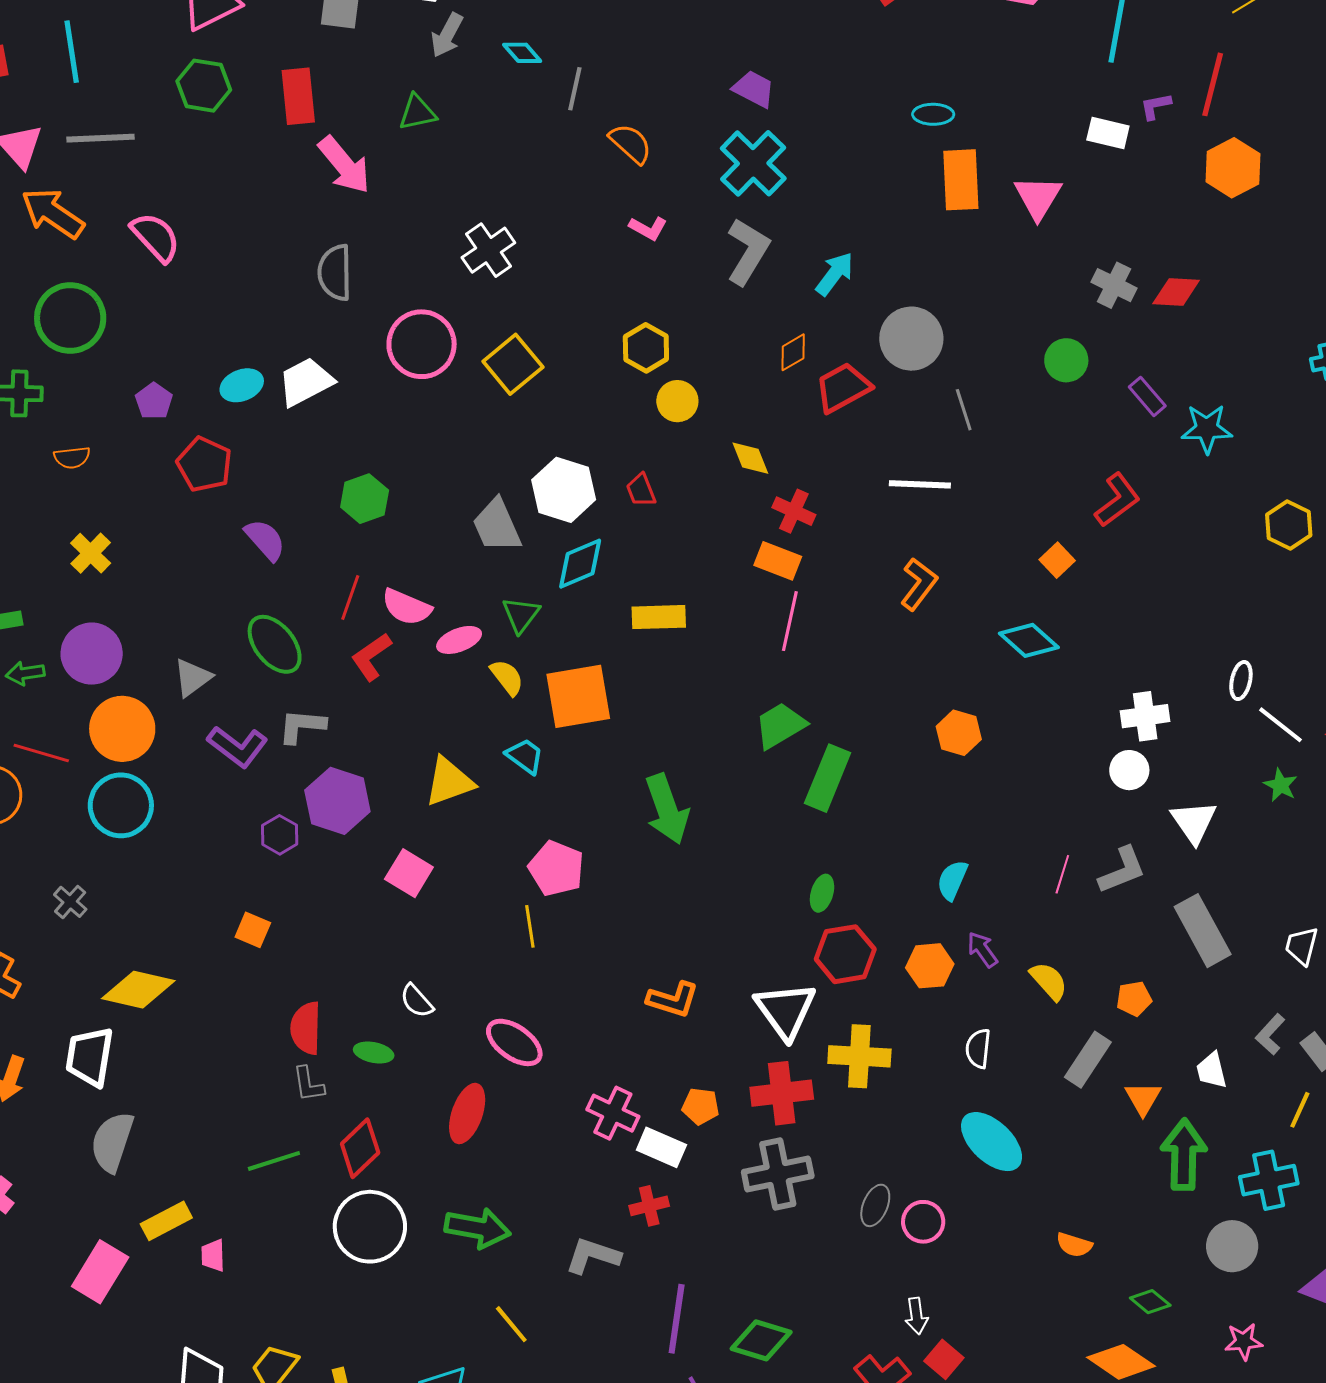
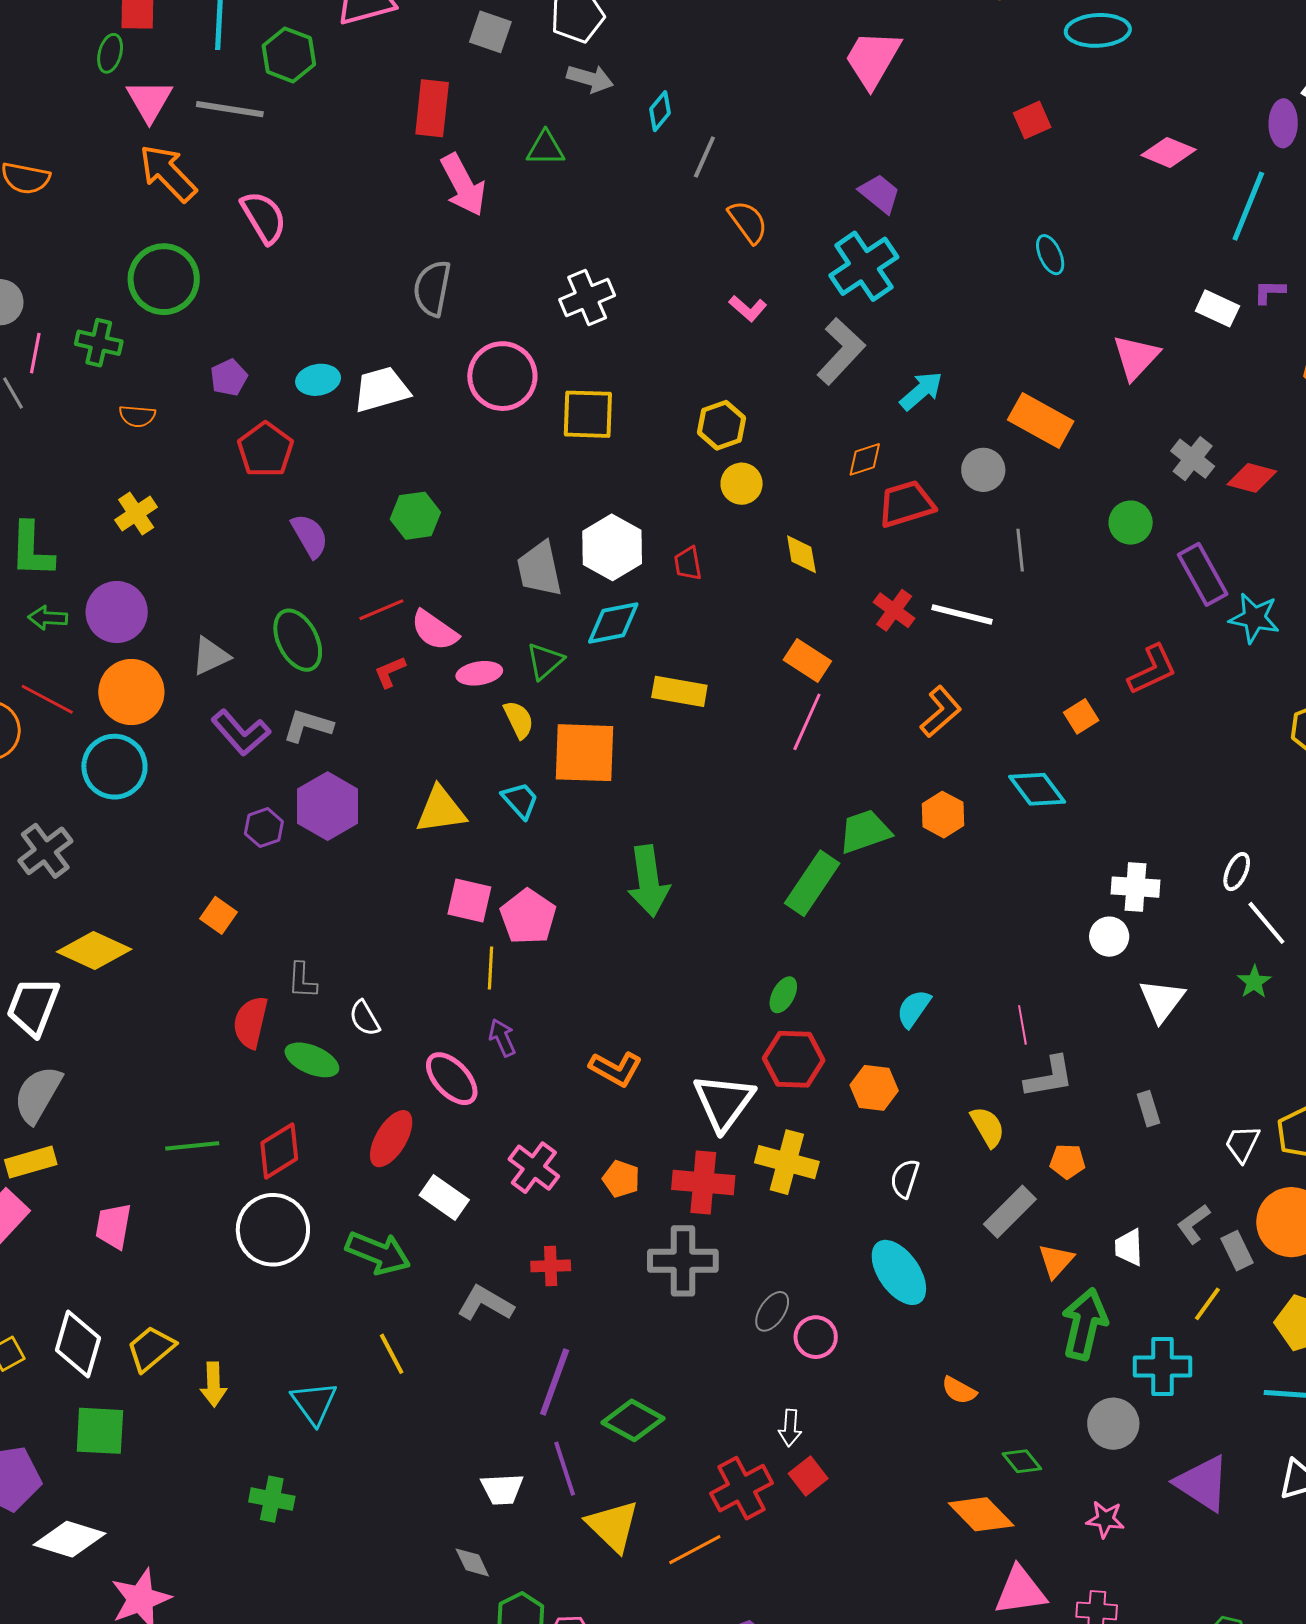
gray arrow: (447, 35) -> (590, 79), turned -114
cyan diamond: (522, 53) -> (660, 111), turned 69
green hexagon: (204, 86) -> (289, 55), moved
cyan ellipse: (933, 114) -> (1050, 255), turned 54
orange rectangle: (961, 180) -> (1041, 421), moved, turned -70
gray circle: (911, 339) -> (983, 470), size x0.7
yellow square: (513, 364) -> (588, 414), turned 30
purple rectangle: (1147, 396) -> (1203, 574), size x1.5
red cross: (794, 511) -> (894, 610), moved
red line: (350, 598) -> (381, 610), turned 36
red L-shape: (371, 657) -> (390, 672), size x0.7
green trapezoid: (780, 726) -> (865, 831), moved
orange hexagon: (959, 733) -> (943, 815), moved
gray L-shape: (1122, 870) -> (1049, 1077), moved
pink square: (409, 873) -> (469, 900), moved, turned -30
pink line: (1062, 874) -> (1022, 1025), turned -39
gray cross: (70, 902) -> (45, 851), size x1.6
gray rectangle: (1203, 931) -> (1148, 1109), size x0.5
purple arrow: (982, 950) -> (502, 1038), moved
green ellipse: (374, 1052) -> (312, 1060), size x1.4
gray L-shape: (308, 1084) -> (302, 980), moved
white rectangle: (661, 1147) -> (444, 1197), moved
yellow rectangle: (166, 1221) -> (31, 1162), moved
pink trapezoid: (213, 1255) -> (113, 1226), size x1.4

